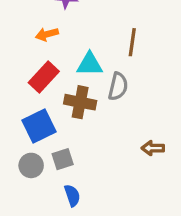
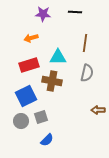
red rectangle: (44, 77) -> (29, 65), turned 30
gray semicircle: (118, 86) -> (87, 73), moved
blue semicircle: (72, 195) -> (47, 140), turned 64

